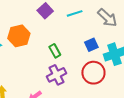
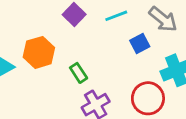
blue square: (91, 45) -> (140, 43), moved
green rectangle: (55, 51) -> (79, 73), moved

